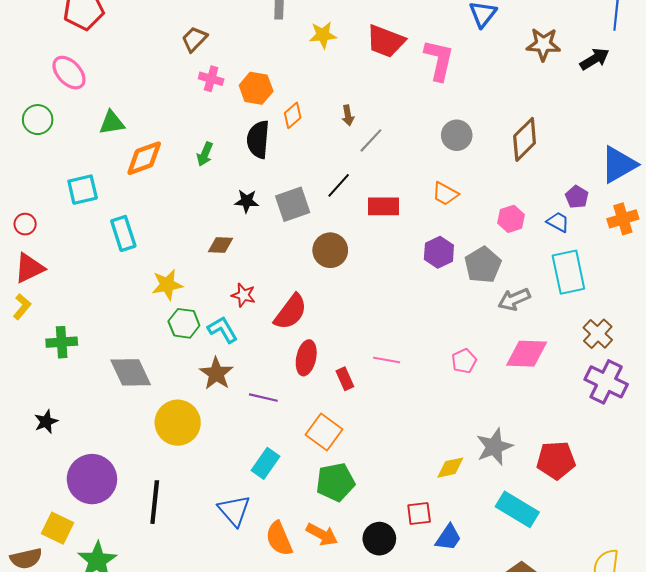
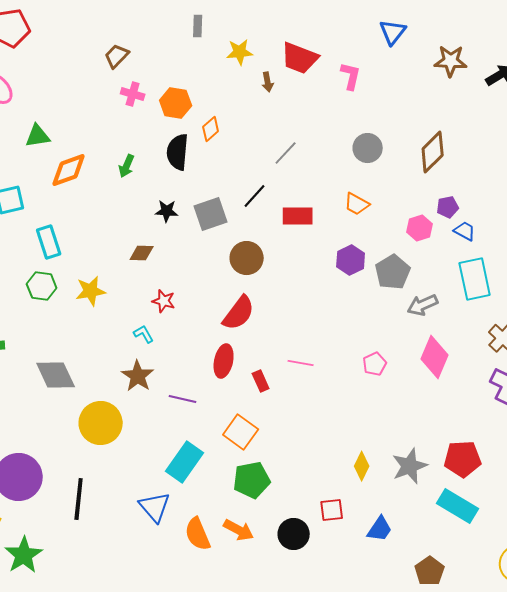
pink L-shape: (439, 60) -> (351, 76), size x0.7
brown arrow: (348, 115) -> (268, 82), moved
purple pentagon: (577, 197) -> (448, 207), moved, turned 30
red semicircle: (291, 312) -> (239, 313), moved
green hexagon: (184, 323) -> (42, 286), moved
cyan L-shape: (223, 330) -> (144, 334), size x0.7
pink diamond: (527, 354) -> (435, 357), turned -69
gray star: (494, 447) -> (410, 466), moved
cyan rectangle: (265, 463) -> (185, 462), size x1.4
yellow diamond: (450, 468) -> (362, 466), turned -52
cyan rectangle: (517, 509) -> (458, 506), moved
blue trapezoid: (448, 538) -> (380, 529), moved

